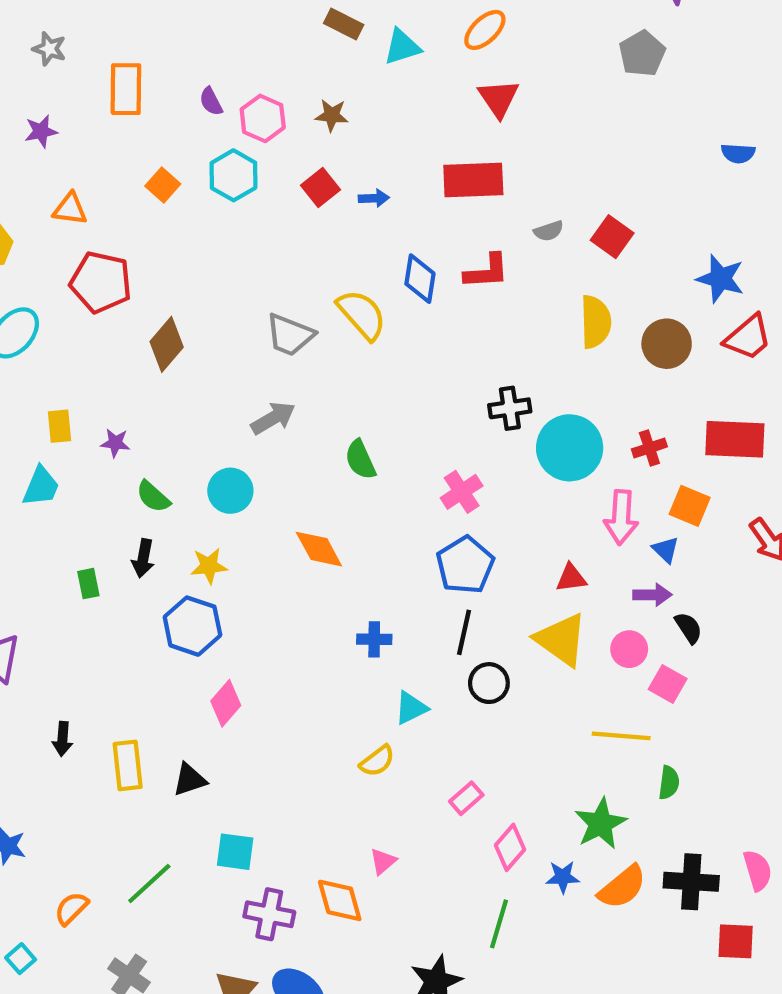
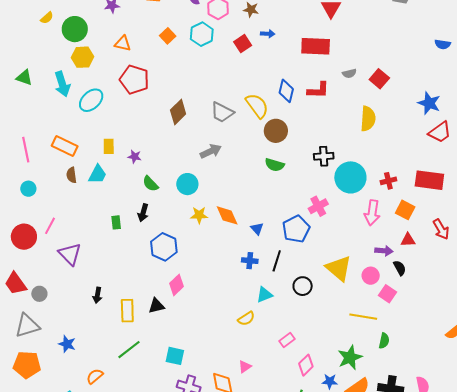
blue arrow: (374, 198) -> (268, 34), moved
brown diamond: (167, 344) -> (178, 112), moved
brown circle: (667, 344) -> (276, 131), moved
green semicircle: (360, 460) -> (275, 165), moved, turned -54
pink cross: (462, 492) -> (318, 206), moved
blue triangle: (666, 550) -> (257, 229), moved
yellow star: (209, 566) -> (199, 215), moved
red triangle: (571, 578) -> (408, 240), moved
black line: (464, 632) -> (277, 261), moved
black triangle: (190, 780) -> (156, 306), moved
green line: (149, 884) -> (129, 350), moved

